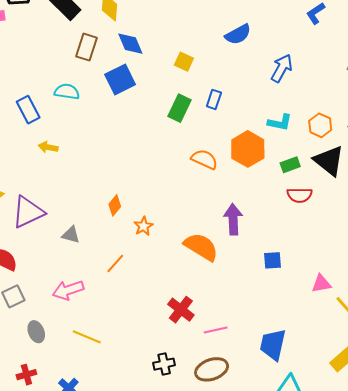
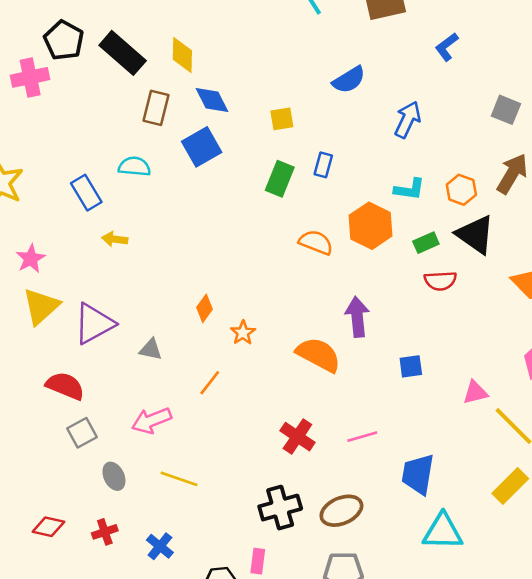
yellow square: (184, 62) -> (282, 119), turned -30
pink line: (216, 330) -> (362, 437), moved
black cross: (164, 364) -> (280, 508), size x1.5

